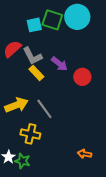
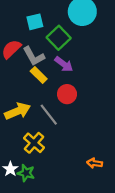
green square: (52, 20) -> (59, 38), moved, turned 30
red circle: (82, 77) -> (67, 94), moved
yellow cross: (30, 134) -> (34, 143), turned 30

